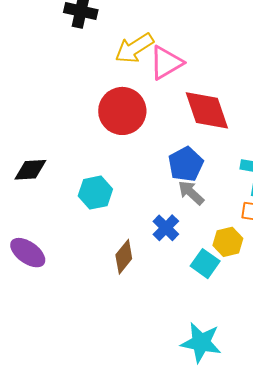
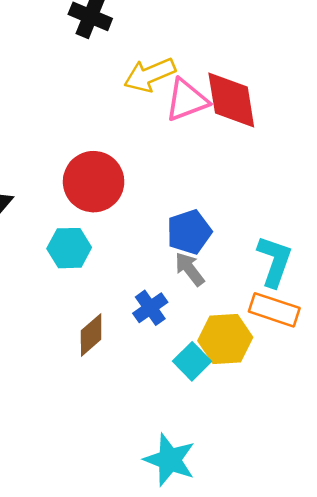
red diamond: (207, 110) -> (231, 100), moved
red circle: (122, 111) -> (94, 182), moved
yellow hexagon: (228, 242) -> (225, 339), size x1.4

